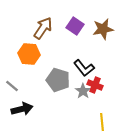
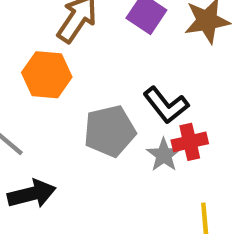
gray pentagon: (58, 80) -> (110, 131), turned -30
red cross: (95, 85) -> (190, 142), turned -35

